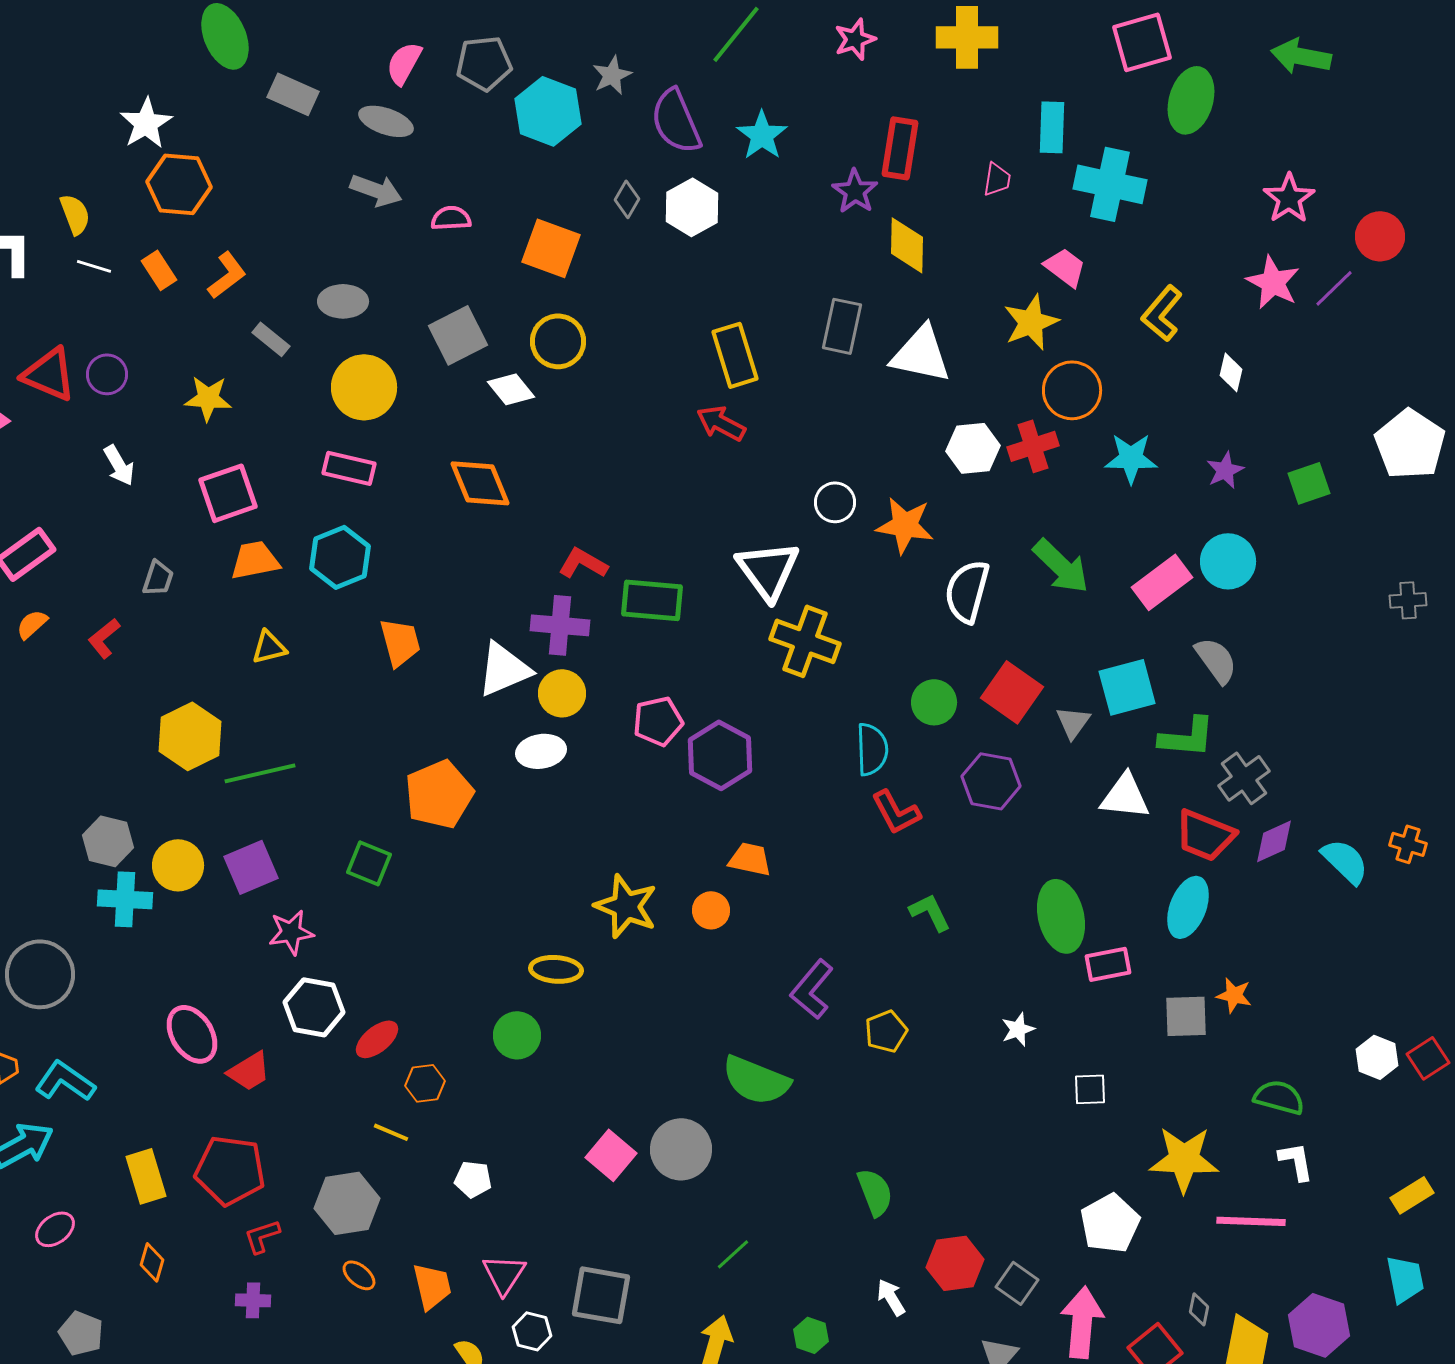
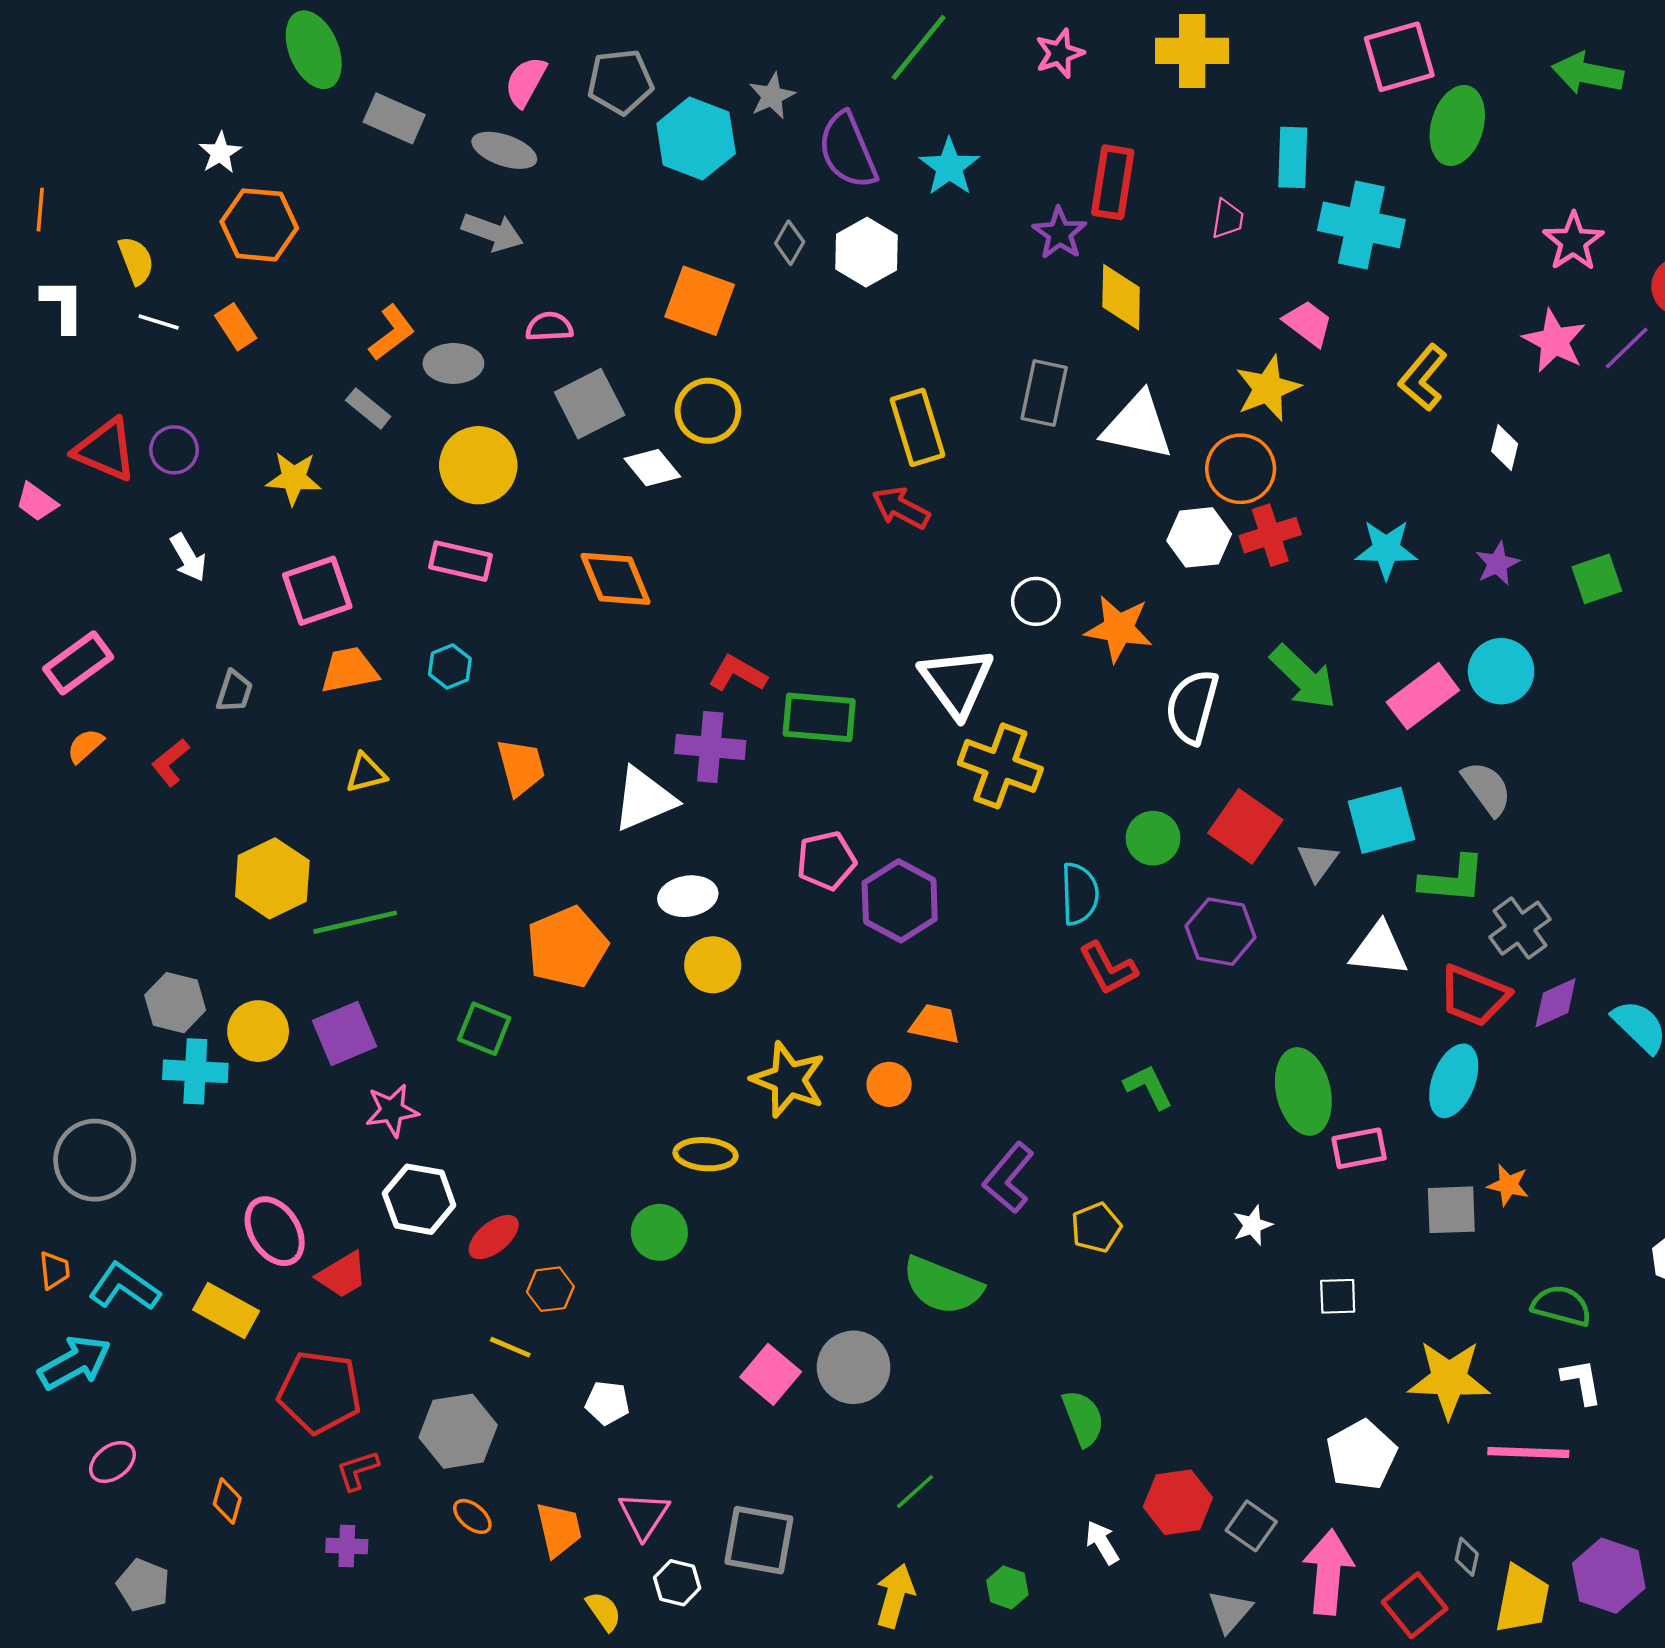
white star: (146, 123) -> (220, 153), size x0.7
pink semicircle: (451, 218) -> (549, 327), moved
orange L-shape: (227, 275) -> (392, 333), moved
orange circle: (1072, 390) -> (1241, 469), moved
cyan hexagon: (340, 557) -> (450, 666), size x0.6
yellow circle: (562, 693) -> (713, 965), moved
yellow rectangle: (146, 1176) -> (226, 1310), moved, turned -44

